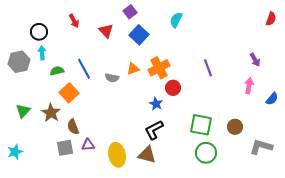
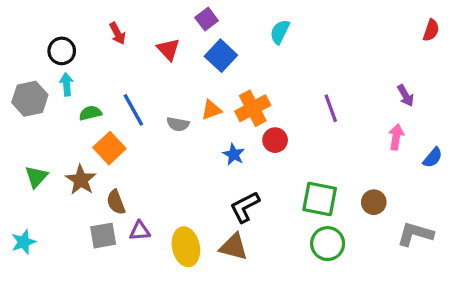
blue star: (156, 104) -> (234, 154), moved

